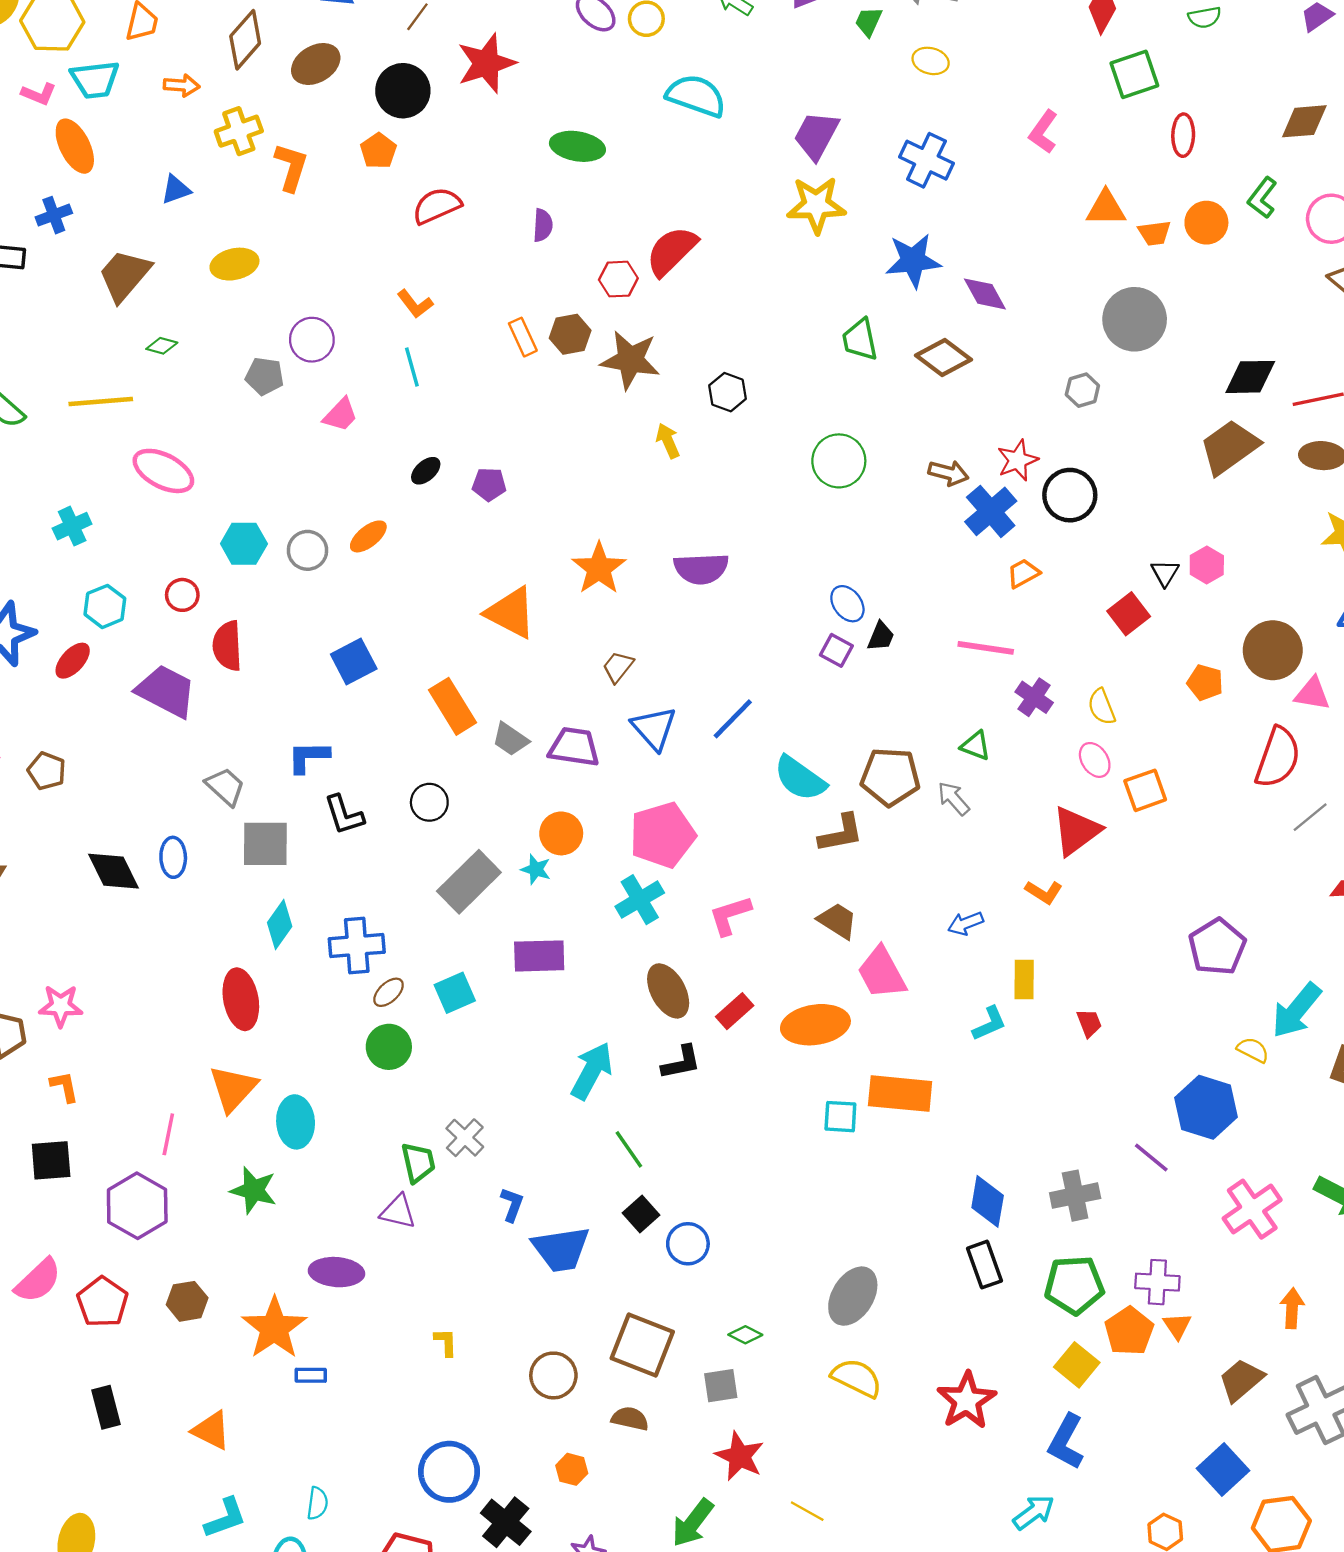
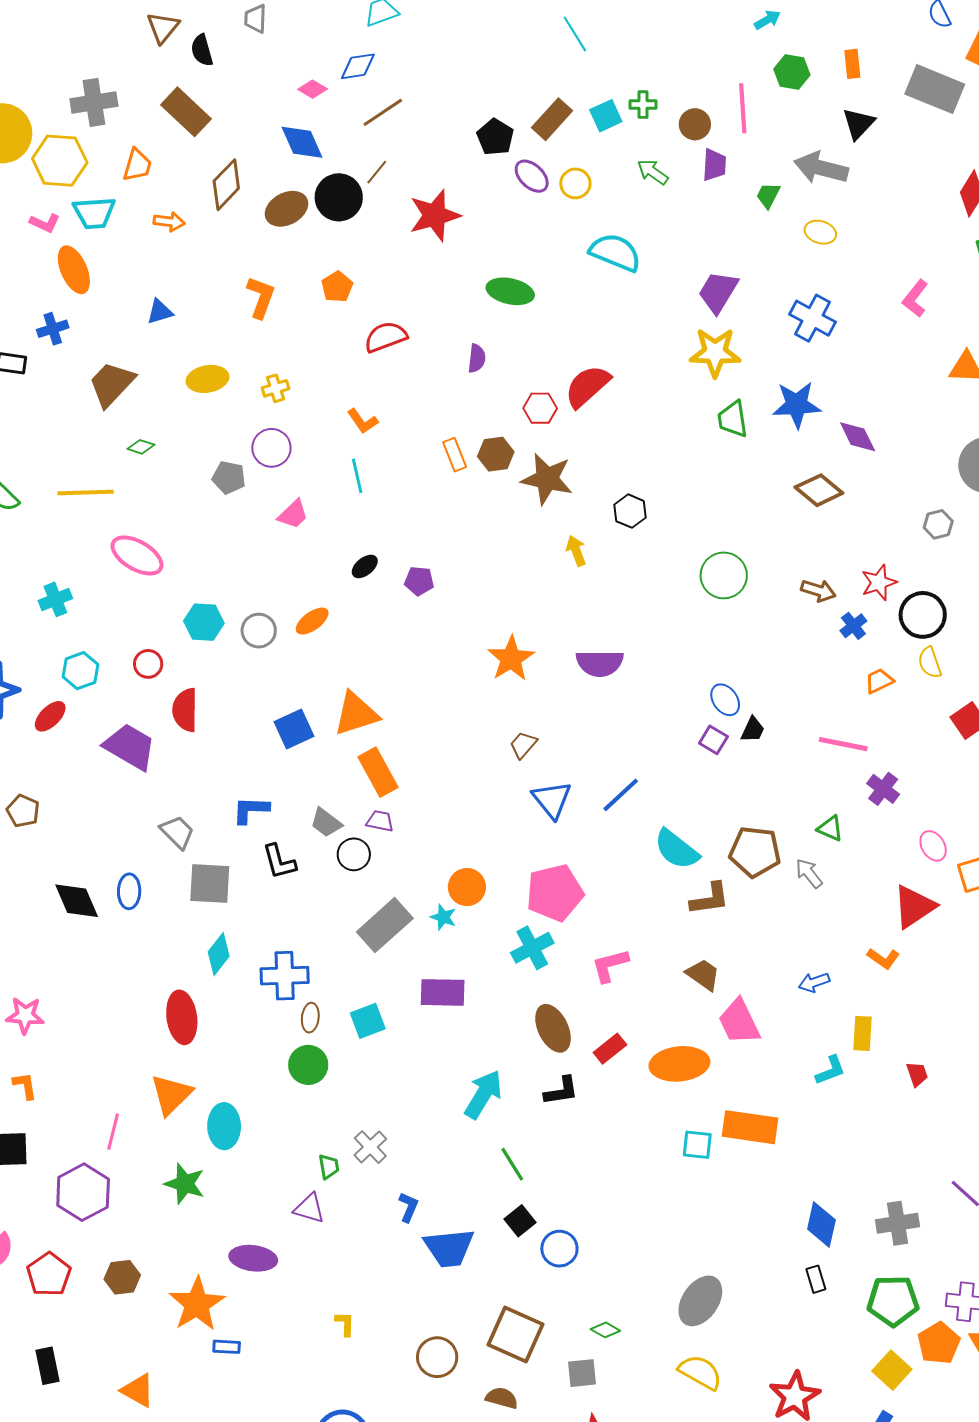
black circle: (403, 91) -> (339, 197), moved
yellow cross: (239, 131) -> (275, 388), moved, size x0.7
green trapezoid: (860, 340) -> (733, 419), moved
blue cross: (991, 511) -> (853, 626), size x0.6
orange triangle: (511, 613) -> (356, 714), moved, turned -48
yellow semicircle: (1102, 707) -> (930, 663), moved
gray trapezoid: (510, 739) -> (326, 823), moved
purple trapezoid: (574, 747) -> (380, 821), moved, size x0.6
brown ellipse: (389, 992) -> (310, 1018), turned -44
green trapezoid: (418, 1162) -> (329, 1167), size x0.7
black rectangle: (984, 1265) -> (816, 1279), size x0.7

